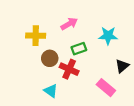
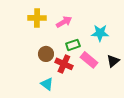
yellow cross: (36, 36) -> (37, 18), moved
pink rectangle: (106, 88) -> (89, 60), moved

